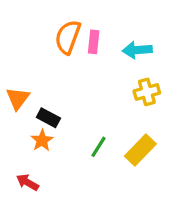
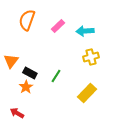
orange semicircle: (68, 37) -> (27, 20), moved
pink rectangle: (94, 42) -> (58, 26), turned 40
green line: (98, 147) -> (56, 76), moved

